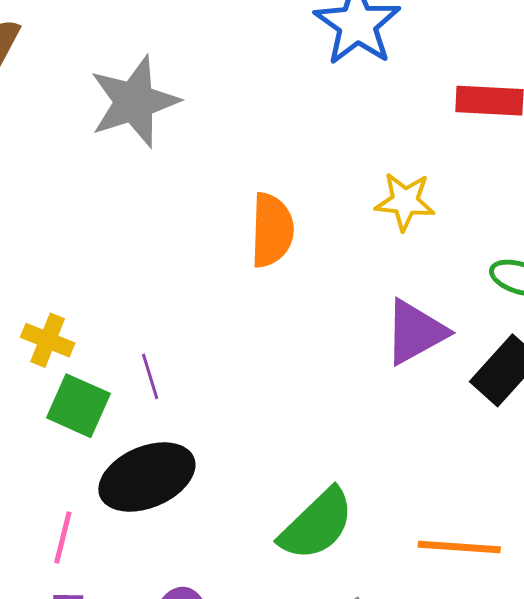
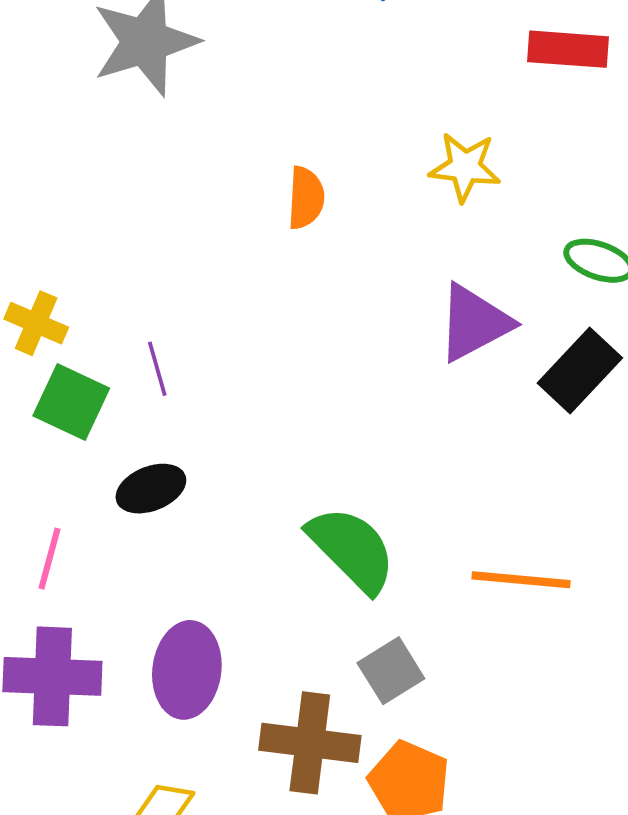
orange semicircle: (272, 230) -> (306, 198), size x0.7
black ellipse: (147, 477) -> (151, 489), size x0.6
green semicircle: (317, 524) -> (352, 549), turned -92

